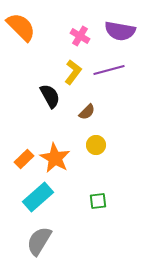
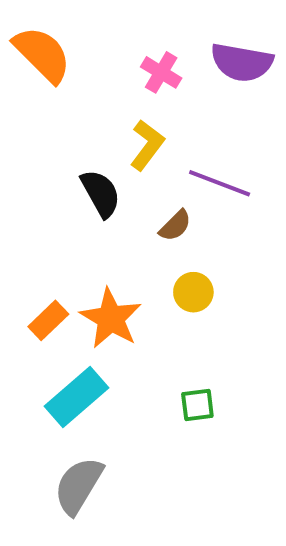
purple line: (109, 70) -> (220, 183), moved, turned 36

